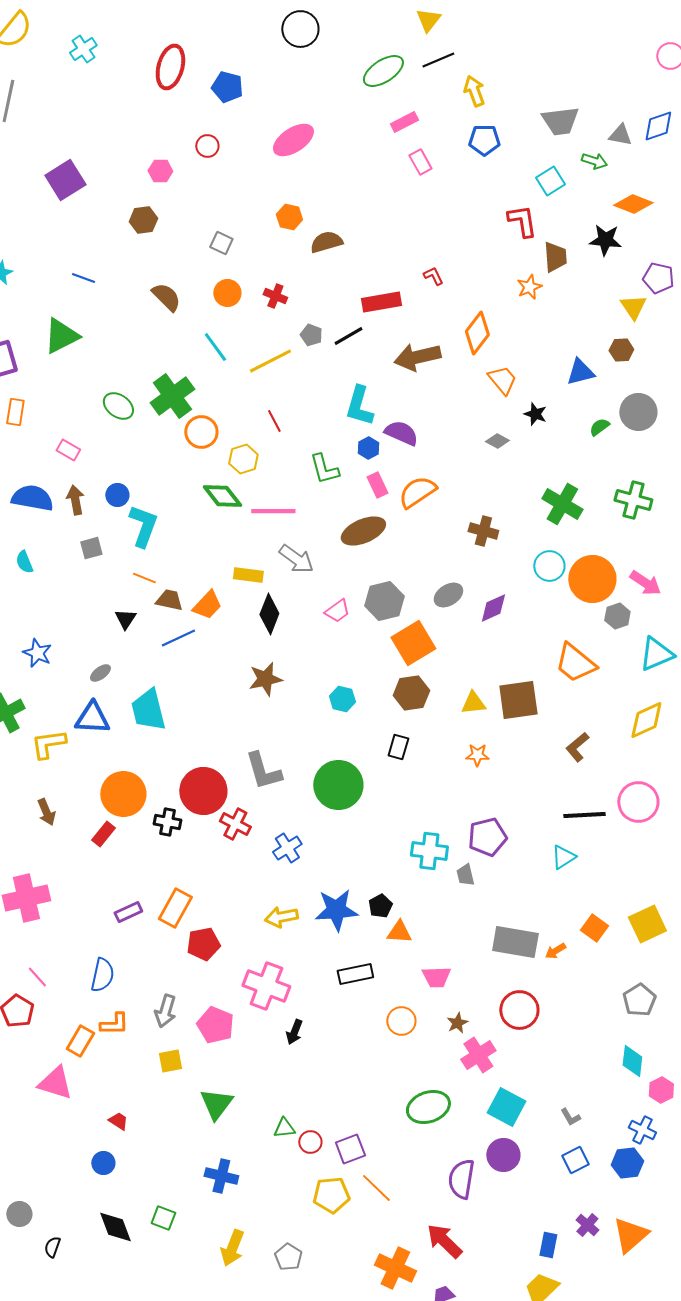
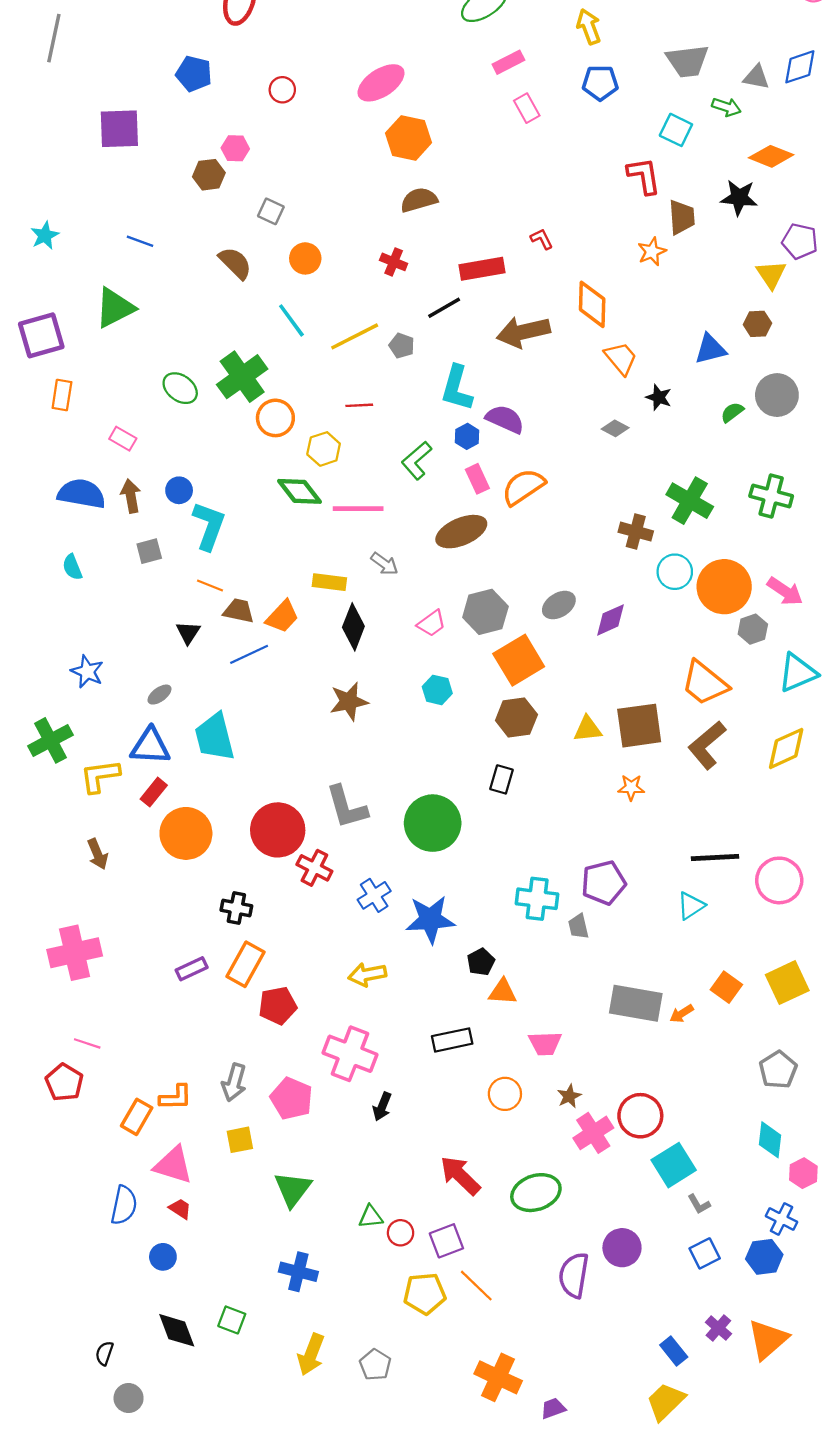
blue pentagon: (227, 87) -> (194, 74), moved
pink hexagon: (160, 171) -> (235, 148), moved
purple square: (65, 180) -> (119, 129), turned 30
cyan square: (550, 181) -> (676, 130), turned -32
orange hexagon: (289, 217) -> (409, 138), moved, size x1.5
gray square: (221, 243) -> (271, 211), moved
red cross: (275, 296) -> (394, 262), moved
orange diamond: (477, 333) -> (592, 304), turned -36
gray pentagon: (311, 335) -> (402, 346), moved
red line: (274, 421) -> (359, 405), turned -65
green L-shape: (324, 469) -> (417, 460), turned 64
brown cross: (483, 531) -> (636, 532), moved
gray arrow: (296, 559) -> (384, 564), size x0.7
cyan hexagon: (342, 699) -> (437, 690), moved
brown L-shape: (577, 747) -> (707, 745), moved, size x1.4
orange star: (477, 755) -> (631, 787), moved
pink circle: (638, 802) -> (779, 880), moved
black cross: (167, 822) -> (236, 908), moved
red rectangle: (103, 834) -> (154, 792), moved
blue star: (336, 910) -> (430, 919), moved
blue semicircle: (102, 975) -> (124, 1205), moved
pink line: (37, 977) -> (87, 1043), turned -30
red circle: (519, 1010) -> (640, 1116), moved
pink triangle: (55, 1083) -> (173, 1165), moved
cyan square: (506, 1107) -> (674, 1165), moved, turned 30
gray circle: (19, 1214) -> (129, 1398), moved
red arrow: (444, 1241) -> (460, 1175), moved
blue rectangle: (548, 1245) -> (674, 1351), turned -50

